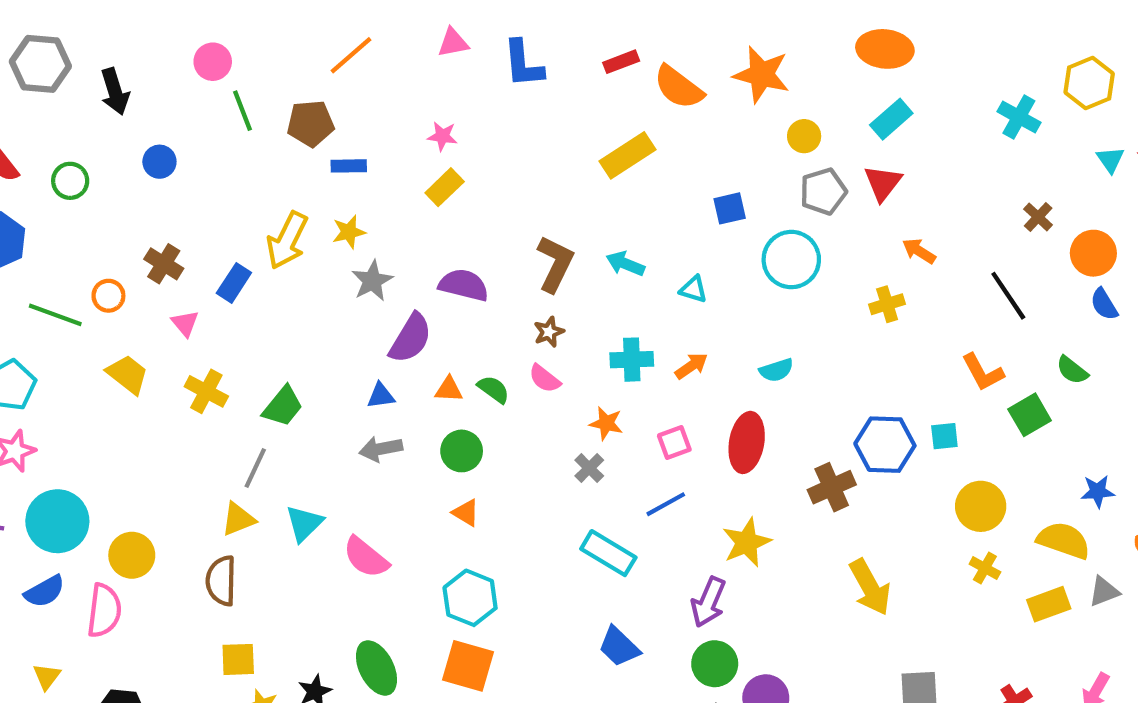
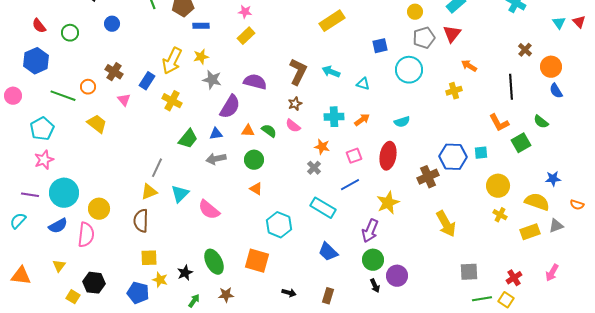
gray star: (372, 281) -> (212, 80), turned -30
black line: (1008, 296) -> (511, 87), turned 30
yellow cross: (206, 391) -> (172, 101), moved
green trapezoid: (283, 406) -> (188, 139), moved
cyan hexagon: (470, 598) -> (279, 225), moved

